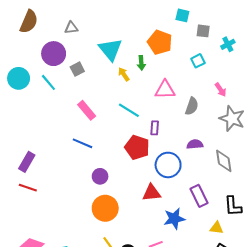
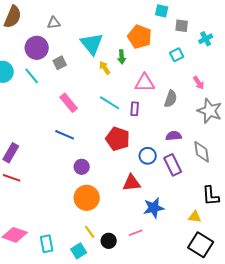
purple rectangle: (155, 128) -> (135, 109), moved
blue circle: (168, 165) -> (148, 156), size x0.7
purple rectangle: (199, 196) -> (173, 165), moved

